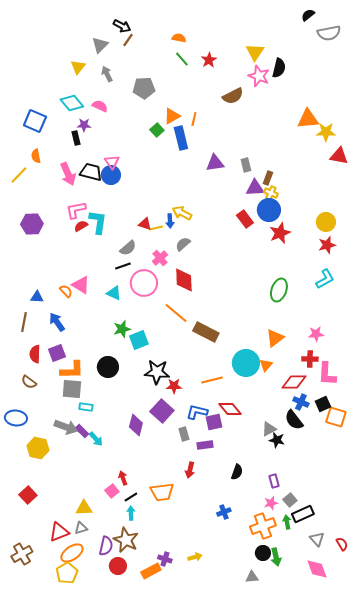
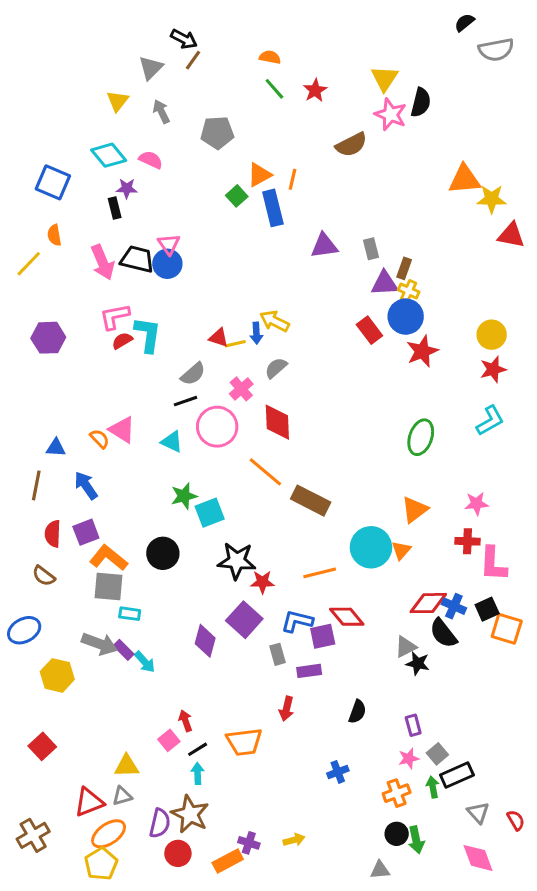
orange L-shape: (72, 370) -> (109, 558), turned -140
red diamond: (294, 382) -> (428, 603), moved
blue ellipse: (16, 418) -> (24, 630), turned -35
orange cross: (263, 526) -> (397, 793), size x0.7

